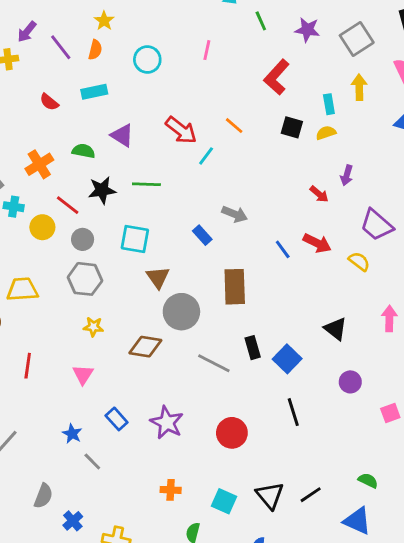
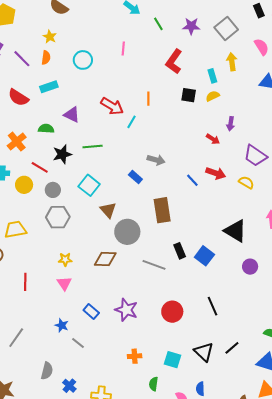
red semicircle: (49, 102) -> (18, 98), size x1.5
orange line: (234, 126) -> (148, 99), turned 56
cyan square: (135, 239) -> (89, 185), turned 35
yellow star: (93, 327) -> (65, 259), moved
black triangle: (335, 329) -> (235, 231), size x1.4
black line: (293, 412) -> (213, 306), moved

